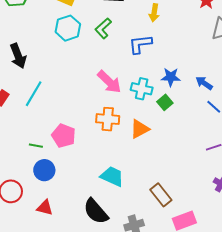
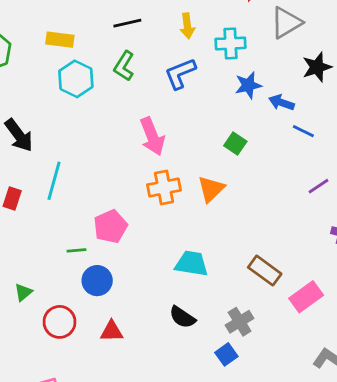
blue star: (171, 77) -> (248, 85), moved
pink arrow: (109, 82) -> (152, 136), turned 40
cyan cross: (142, 89) -> (231, 43), moved
pink pentagon: (64, 136) -> (111, 226), turned -30
black semicircle: (96, 211) -> (182, 317), size x0.7

